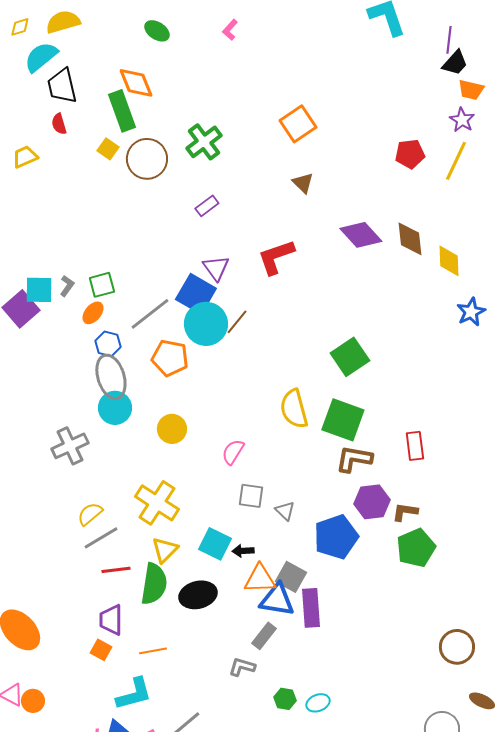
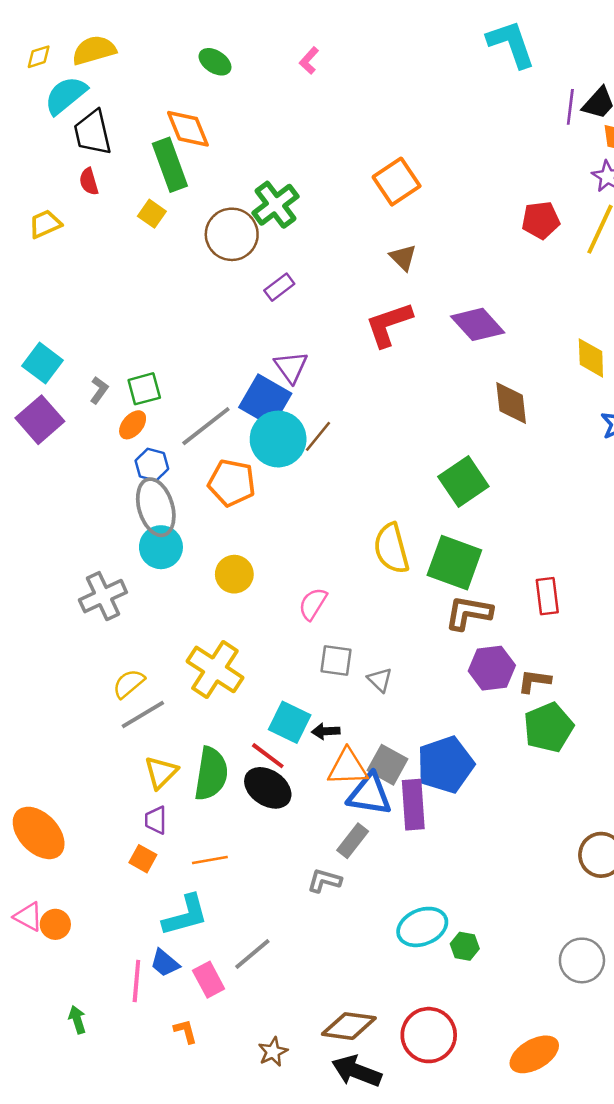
purple line: (449, 40) -> (570, 107), moved
brown circle: (147, 159) -> (232, 234), moved
brown diamond: (410, 239) -> (511, 403), moved
red L-shape: (276, 257) -> (389, 324), moved
cyan square: (39, 290) -> (42, 363), moved, turned 36
blue pentagon: (336, 537) -> (445, 765), moved
yellow triangle: (165, 550) -> (161, 772), moved
red line: (116, 570) -> (268, 756), moved, turned 44
black ellipse: (198, 595) -> (268, 788), turned 48
purple trapezoid: (111, 620) -> (156, 820), size x0.7
green hexagon: (285, 699) -> (465, 946), moved
cyan ellipse: (318, 703) -> (422, 927), size x1.6

